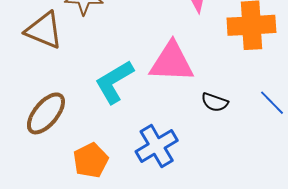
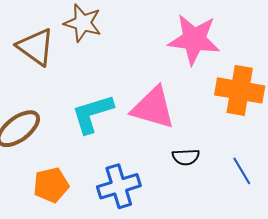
black semicircle: (215, 102) -> (186, 157), turned -36

